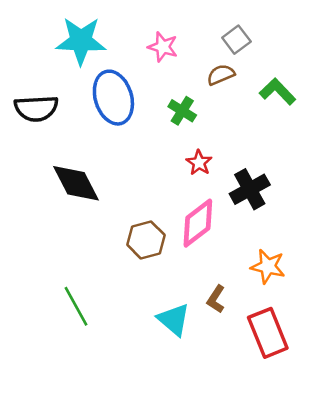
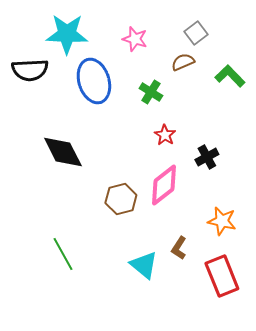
black semicircle: (36, 108) -> (30, 70), moved
black cross: (250, 189) -> (207, 157), size x0.7

